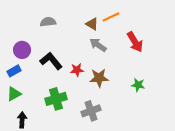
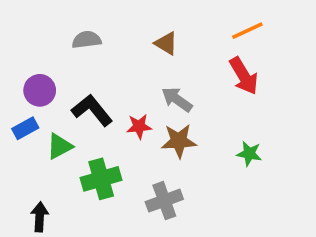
orange line: (111, 17) -> (247, 31), moved
gray arrow: (98, 45) -> (177, 99), moved
green triangle: (14, 94) -> (60, 146), moved

